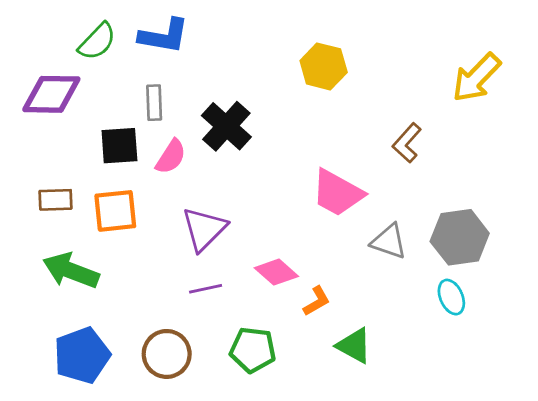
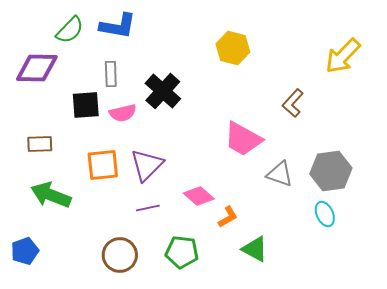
pink semicircle: (171, 157) -> (123, 113), turned 44
orange square: (115, 211) -> (103, 165), moved
blue pentagon: (82, 355) -> (25, 251), moved, size x0.7

